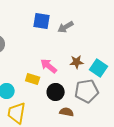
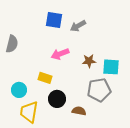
pink arrow: (49, 66) -> (60, 54), moved, turned -60
cyan square: (99, 68) -> (111, 67), turned -30
black circle: (56, 92) -> (57, 99), moved

